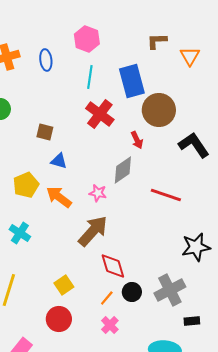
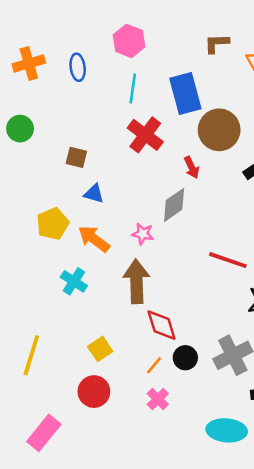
red line: (166, 195) -> (228, 260), moved
brown arrow: (93, 231) -> (136, 281), turned -44
cyan cross: (20, 233) -> (74, 281), moved

